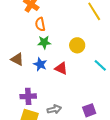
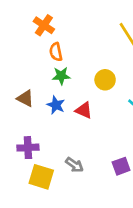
purple cross: (28, 96) -> (28, 148), moved
gray arrow: (54, 109) -> (74, 165), turned 48

